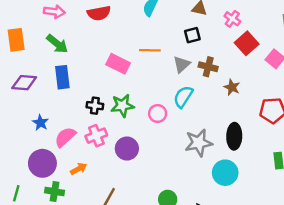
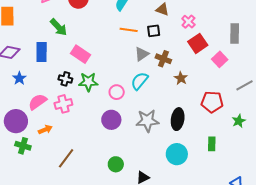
green arrow: (57, 44) -> (59, 27), moved
orange line: (150, 50) -> (129, 30), moved
pink rectangle: (118, 64) -> (80, 54), moved
blue star: (40, 123) -> (19, 78), moved
purple circle: (127, 149) -> (111, 120), moved
cyan circle: (225, 173) -> (177, 154), moved

